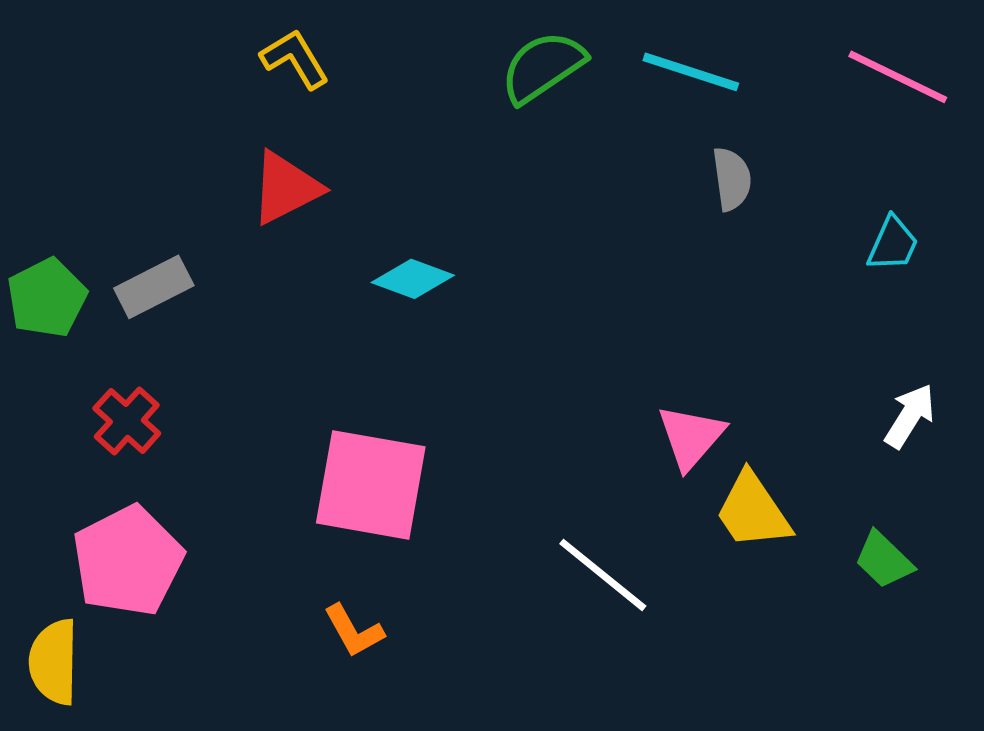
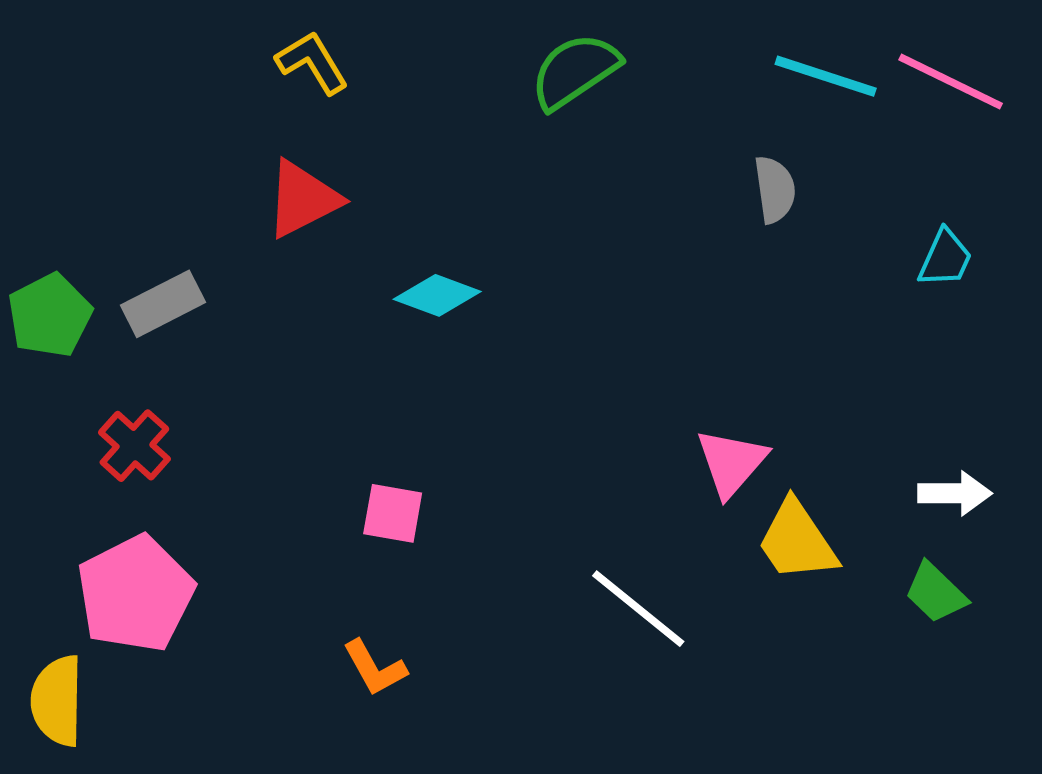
cyan line: (691, 72) -> (826, 76), moved
white arrow: (910, 416) -> (955, 493), moved, turned 58
pink square: (371, 485) -> (393, 513), size x0.5

